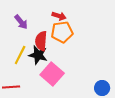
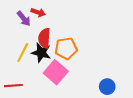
red arrow: (59, 16) -> (38, 12), moved
orange pentagon: (62, 32) -> (66, 48), moved

